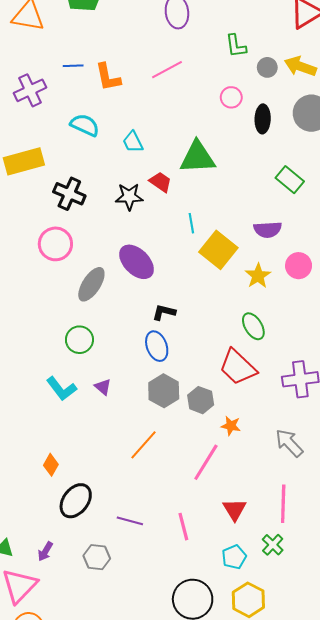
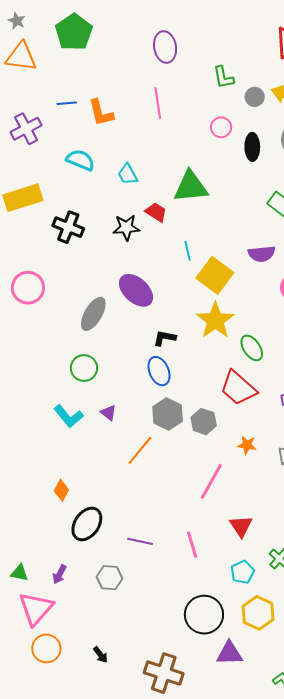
pink line: (167, 70) -> (158, 103), turned -68
pink circle: (55, 244) -> (28, 288), moved
yellow star: (258, 276) -> (215, 320), moved, size x1.5
orange star: (231, 426) -> (247, 445), moved
orange line: (143, 445) -> (140, 450), moved

